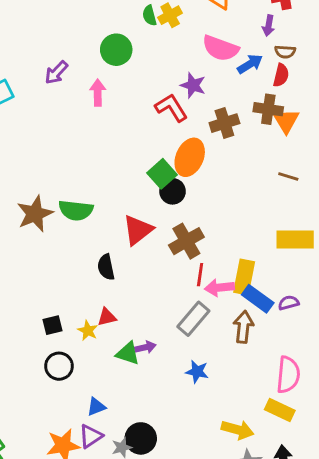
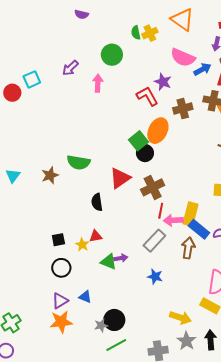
brown star: (35, 214) -> (50, 175), moved, size x0.7
blue triangle: (96, 407) -> (85, 297), turned 40
purple triangle: (91, 436) -> (60, 301), moved

